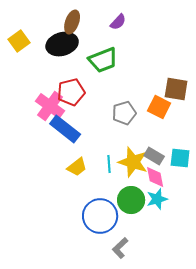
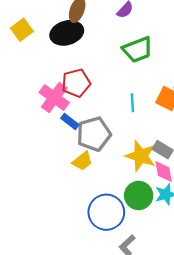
green trapezoid: (103, 60) -> (138, 50), moved
gray pentagon: (124, 113) -> (94, 134), moved, size x1.4
blue rectangle: (65, 129) -> (70, 122), size x0.6
cyan line: (109, 164) -> (132, 103), moved

